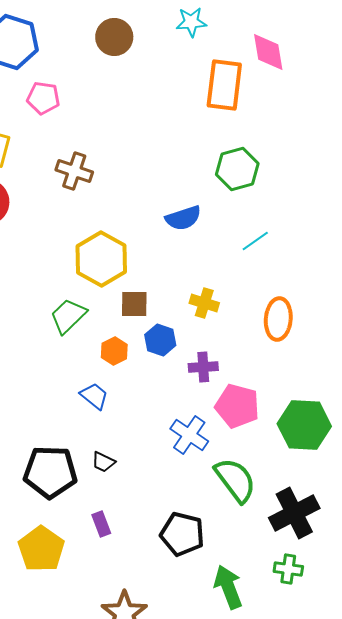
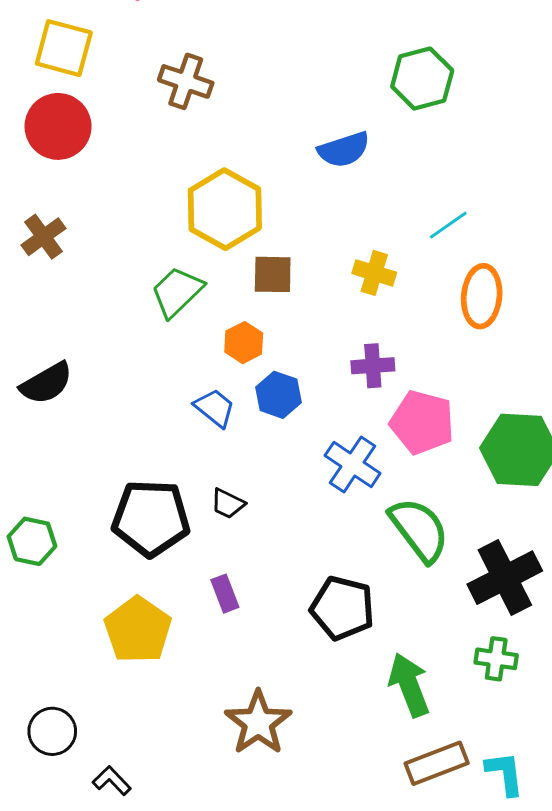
cyan line: (255, 241) -> (448, 225), moved
blue hexagon: (160, 340) -> (279, 395), moved

